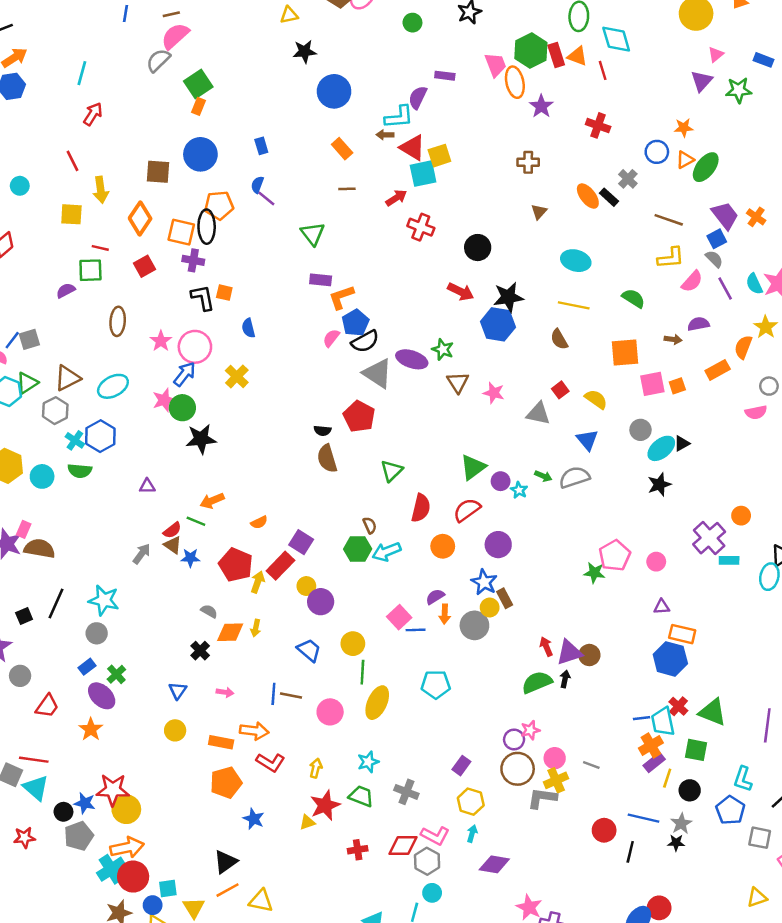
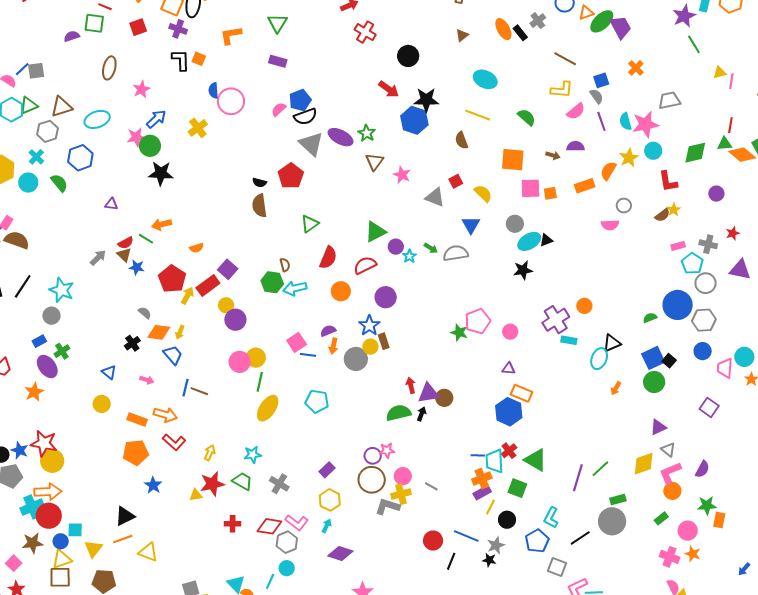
purple trapezoid: (725, 216) -> (621, 27), moved
orange L-shape: (341, 297) -> (231, 35), moved
pink circle: (195, 347) -> (231, 101), moved
cyan cross: (75, 440) -> (36, 157), moved
green semicircle: (80, 471) -> (59, 183), turned -144
blue trapezoid: (309, 650) -> (173, 355), moved
blue triangle: (178, 690) -> (109, 372), turned -35
pink circle: (330, 712) -> (240, 362), moved

